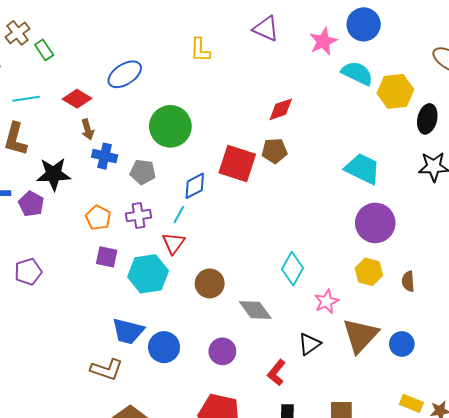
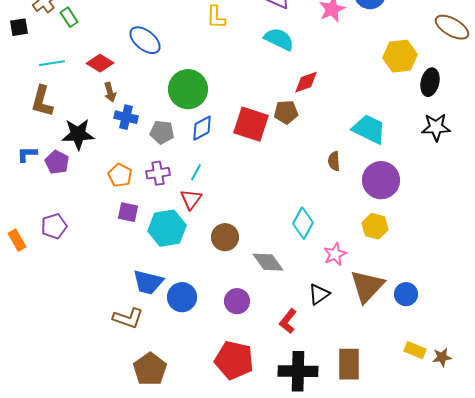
cyan semicircle: (357, 73) -> (279, 39), moved
blue ellipse: (125, 74) -> (145, 40), turned 72
red diamond: (281, 109) -> (306, 82), moved
blue diamond: (195, 186) -> (202, 128), moved
brown semicircle: (408, 281) -> (334, 161), moved

